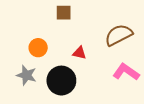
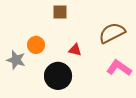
gray star: (26, 75) -> (16, 60), moved

